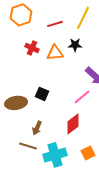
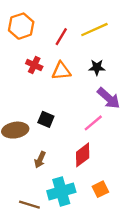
yellow line: (83, 18) -> (94, 30), turned 40
red line: (55, 24) -> (61, 37), turned -42
black star: (75, 45) -> (97, 67), moved
brown line: (28, 146) -> (29, 205), moved

